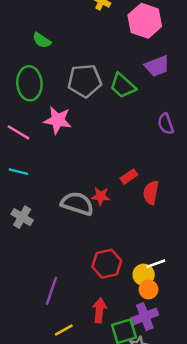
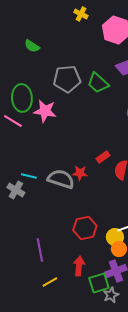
green ellipse: (29, 83) -> (22, 98), moved
cyan line: (18, 172) -> (29, 176), moved
purple line: (52, 291) -> (40, 250), turned -30

